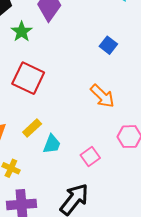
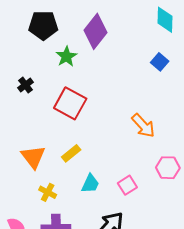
blue square: (108, 45) -> (160, 62), moved
cyan trapezoid: (52, 144) -> (90, 184), moved

